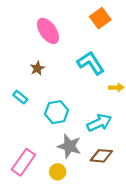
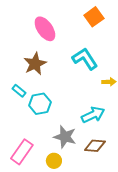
brown star: (37, 68) -> (35, 64), size x1.6
cyan hexagon: (57, 112) -> (40, 104), moved

